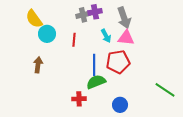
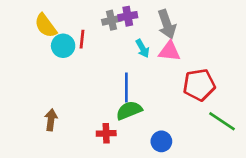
red line: (74, 40) -> (82, 39), moved
red pentagon: (118, 62) -> (199, 85), moved
brown arrow: (38, 65) -> (51, 120), moved

